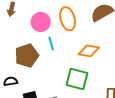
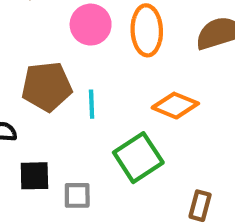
cyan line: (51, 44) -> (92, 104), moved
green square: (77, 79) -> (138, 158), turned 30

